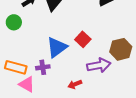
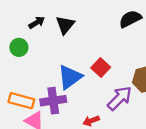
purple arrow: (99, 65) -> (120, 98), turned -35
purple cross: (43, 67) -> (53, 101), size x1.5

